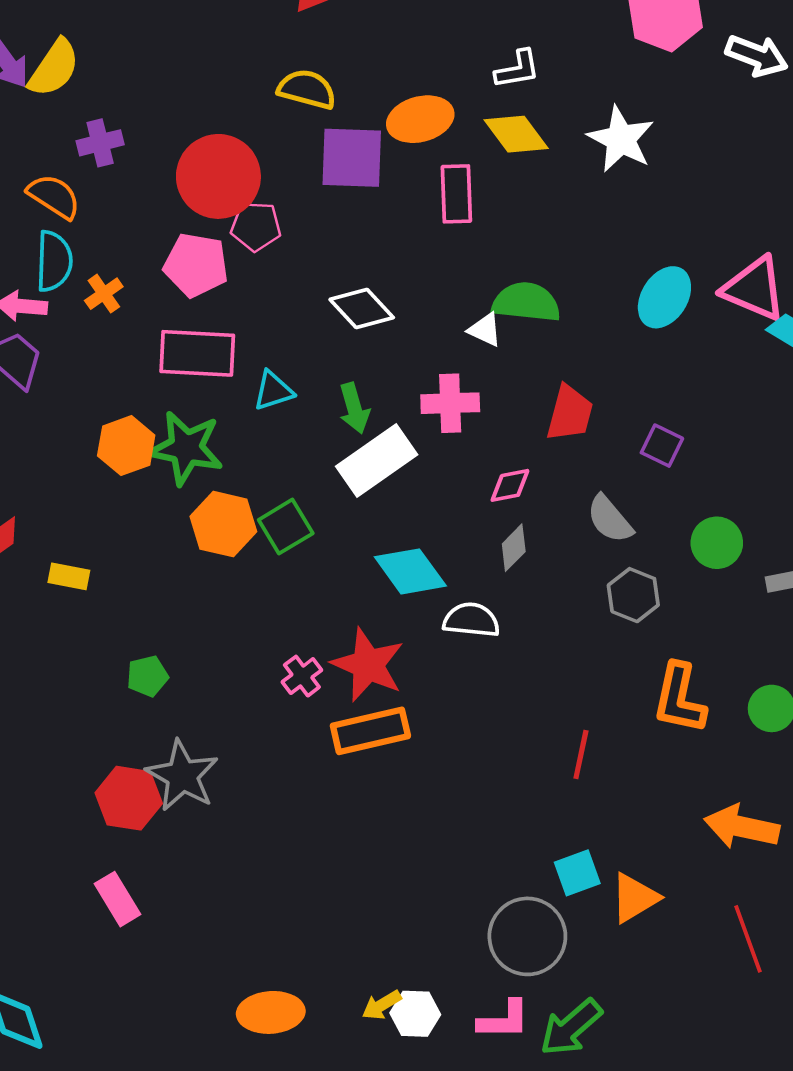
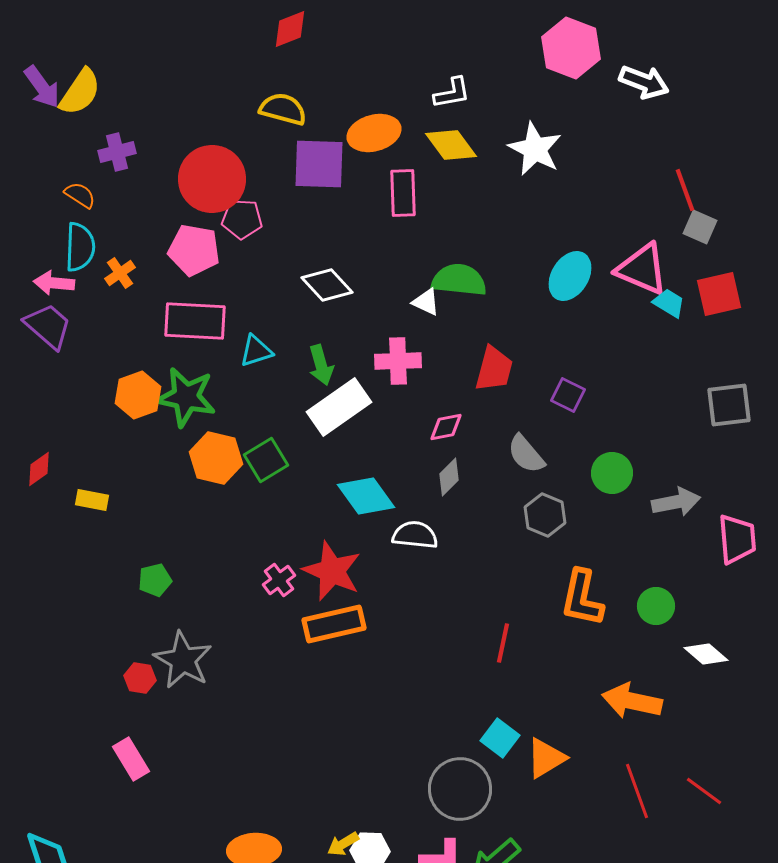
orange semicircle: (54, 196) -> (80, 195), size x0.7
red hexagon: (129, 798) -> (140, 678), size x0.6
cyan square: (577, 873) -> (500, 738), turned -33

